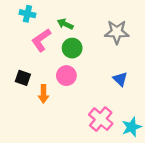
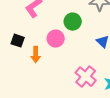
green circle: (72, 48) -> (73, 22), moved

